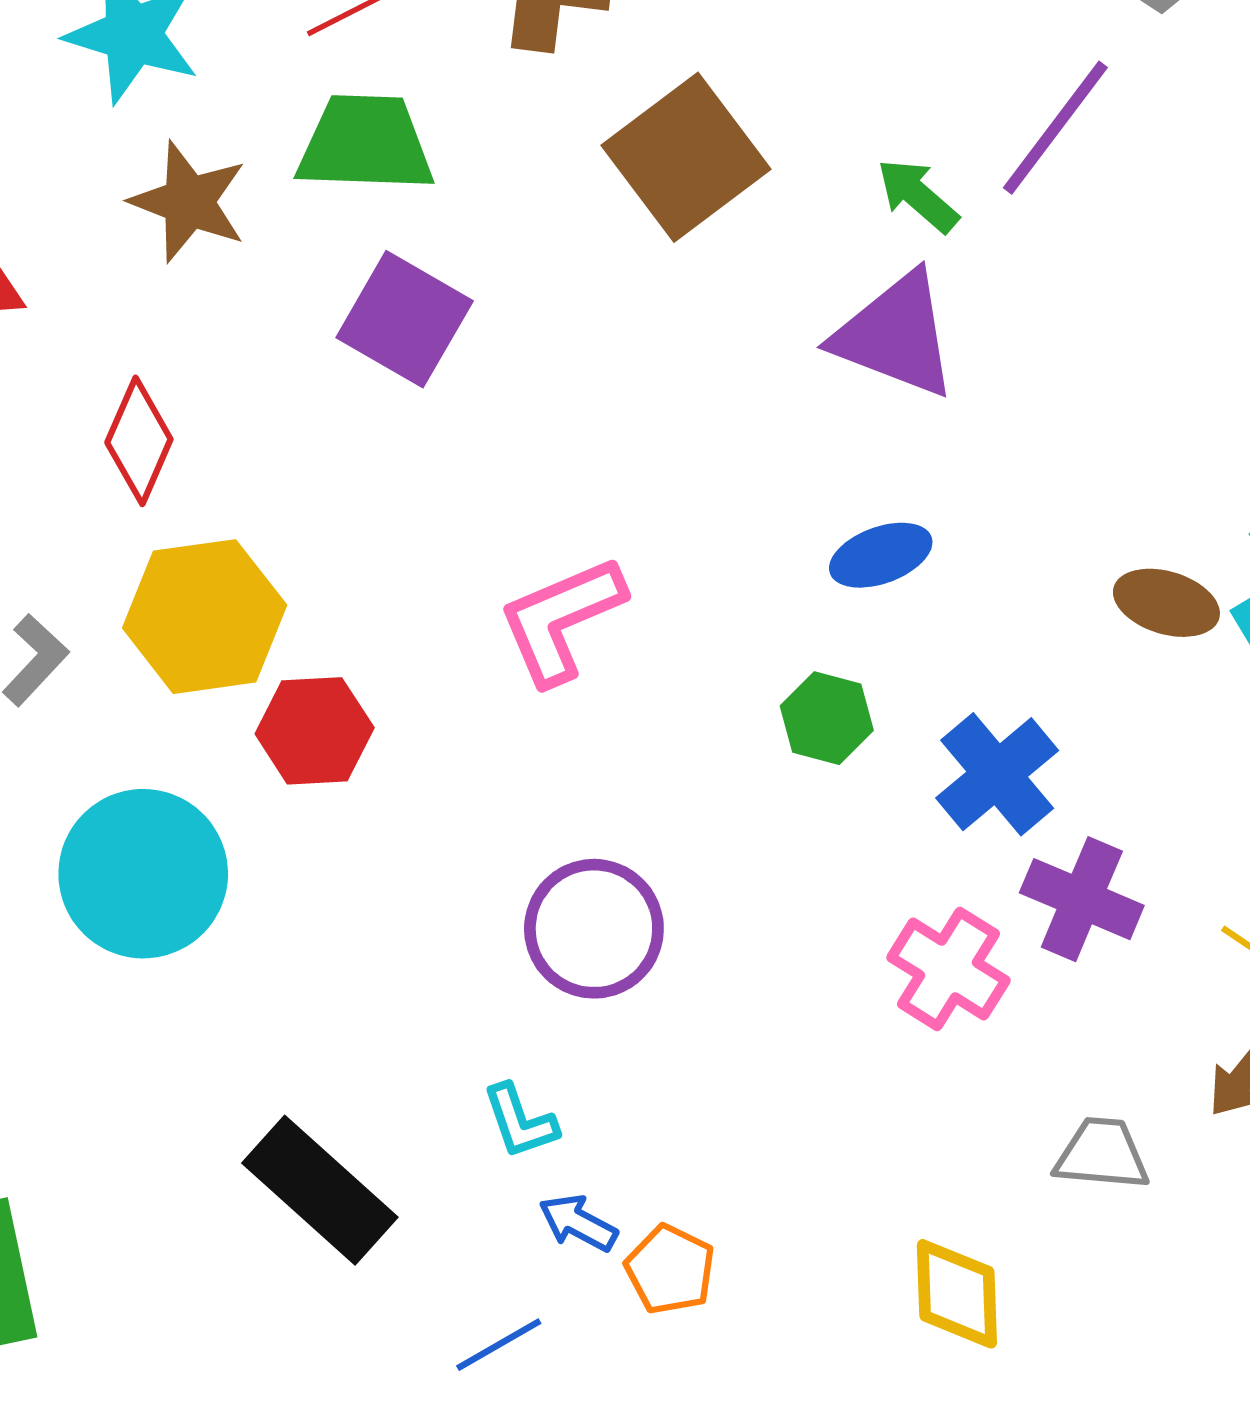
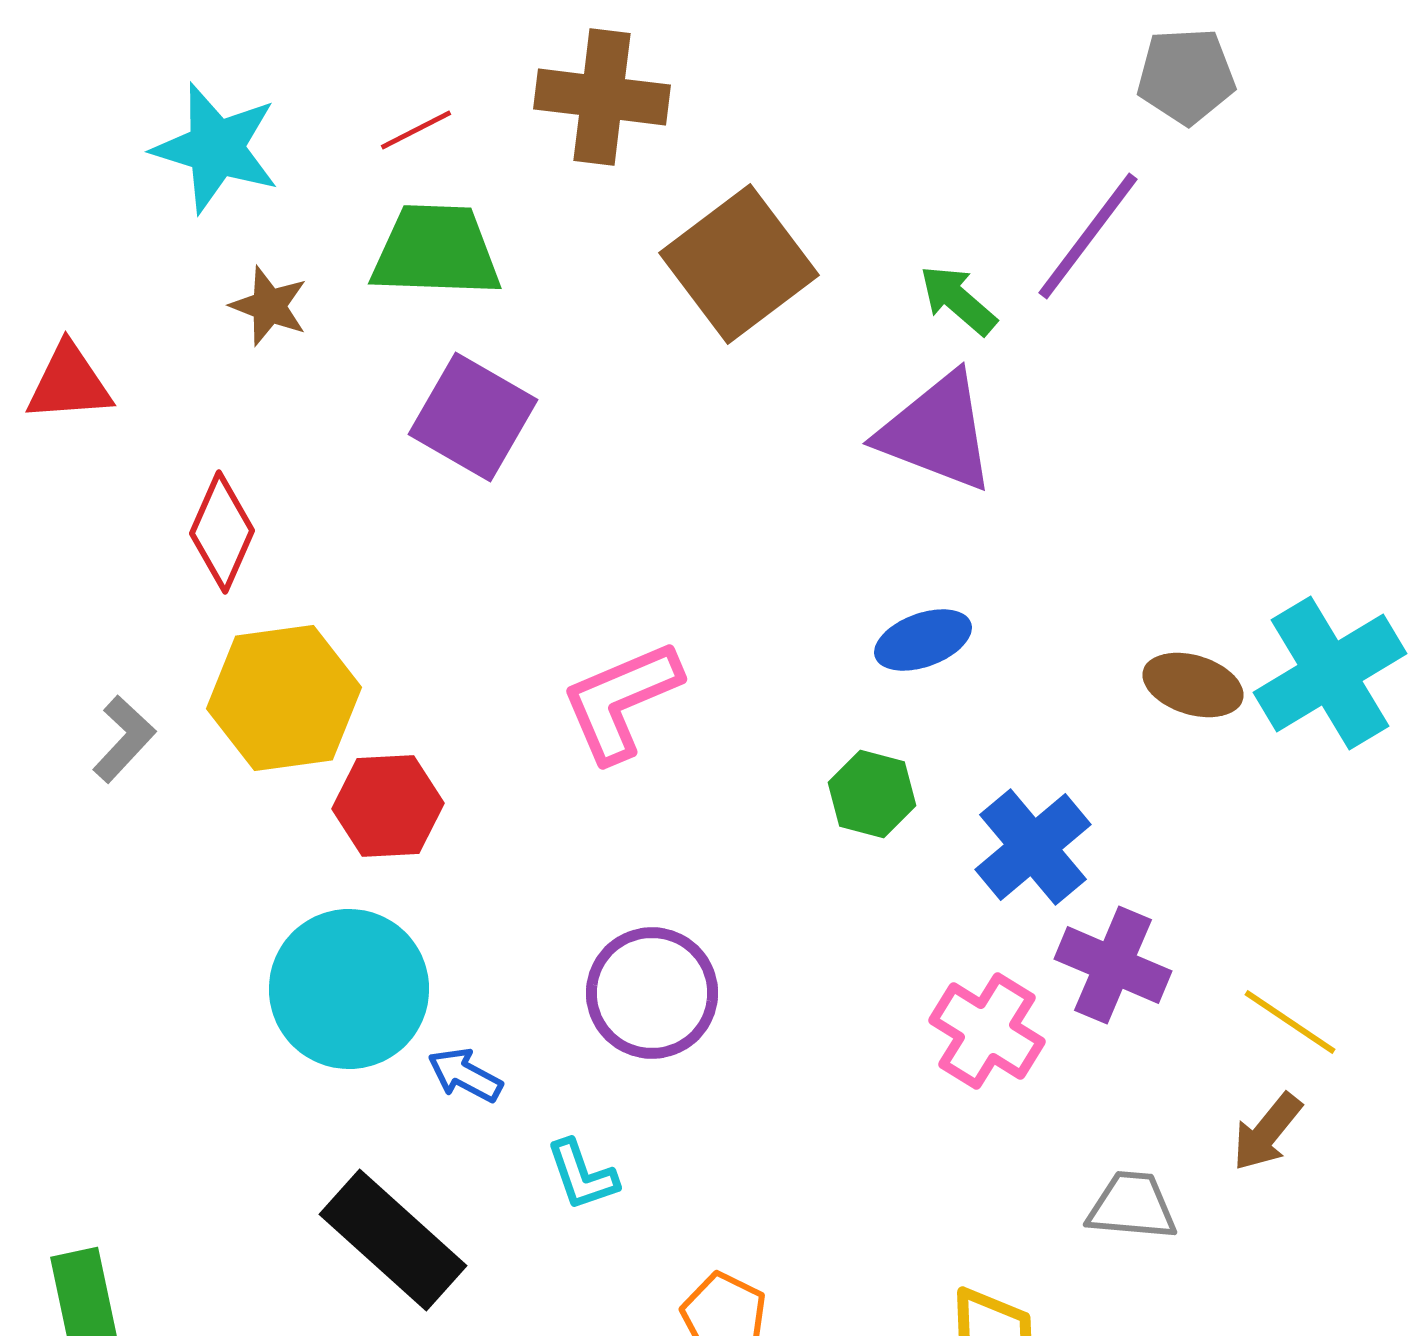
brown star: (189, 202) -> (269, 306), size x0.7
cyan circle: (143, 874) -> (349, 989), moved
blue arrow: (578, 1223) -> (465, 1075), moved

